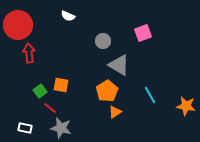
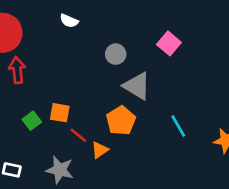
pink square: (143, 33) -> (169, 43), turned -30
red line: (50, 108) -> (78, 135), moved
orange triangle: (115, 112) -> (100, 150), moved

